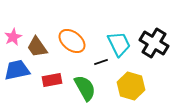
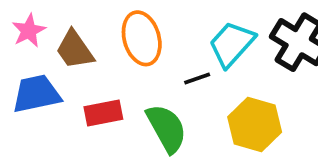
orange ellipse: (72, 41) -> (142, 38), turned 36
cyan trapezoid: (119, 44) -> (232, 44), turned -112

